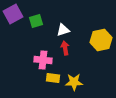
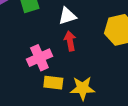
pink cross: (43, 60) -> (39, 58), turned -30

